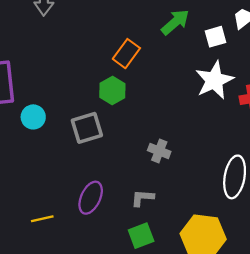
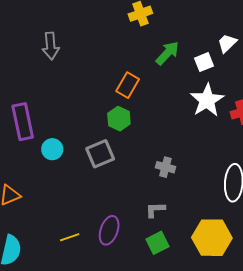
purple ellipse: (91, 198) -> (109, 230), moved

